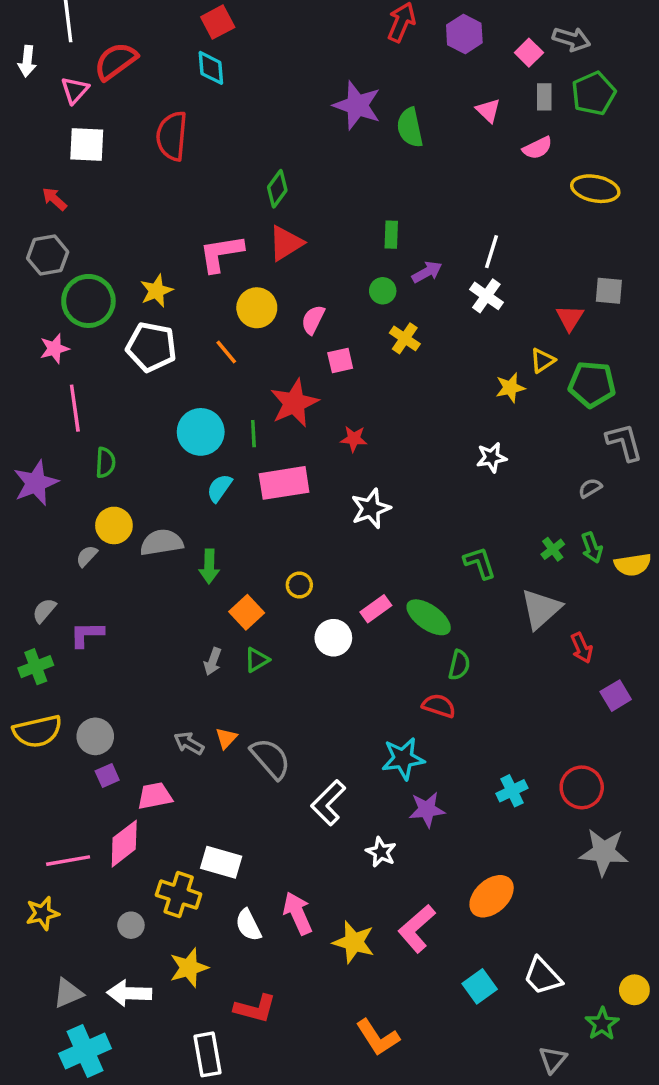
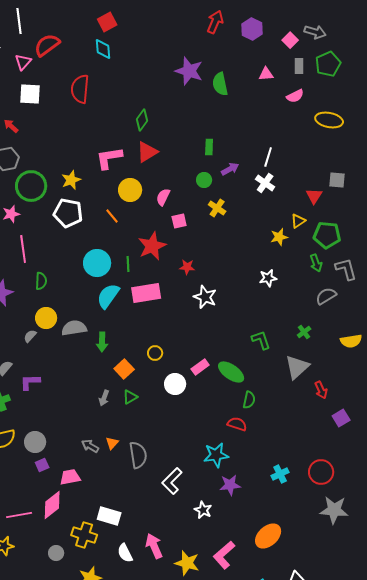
pink triangle: (488, 110) -> (266, 74), turned -49
cyan semicircle: (219, 488) -> (108, 296), size x1.5
gray semicircle: (590, 488) -> (326, 296), size x1.5
white star: (371, 508) -> (205, 297), moved, turned -30
green arrow: (592, 548) -> (316, 263), moved
gray semicircle: (270, 758) -> (138, 455), turned 32

